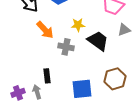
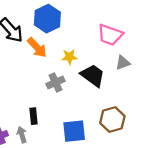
orange arrow: (45, 30) -> (37, 48), moved
gray cross: (66, 47) -> (56, 82), turned -35

